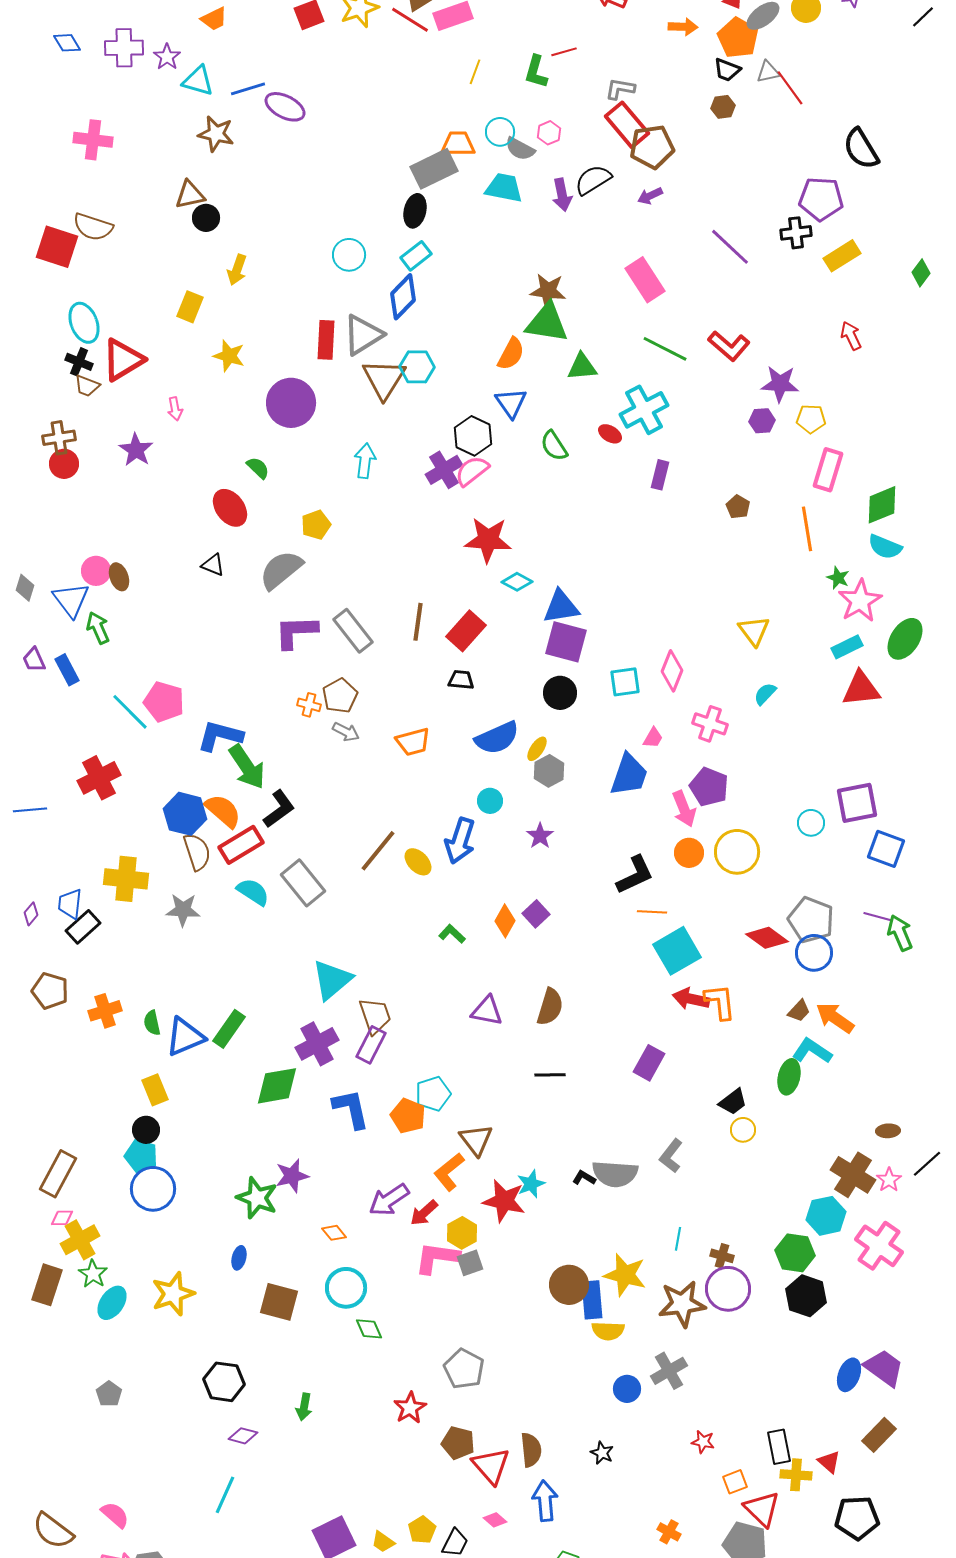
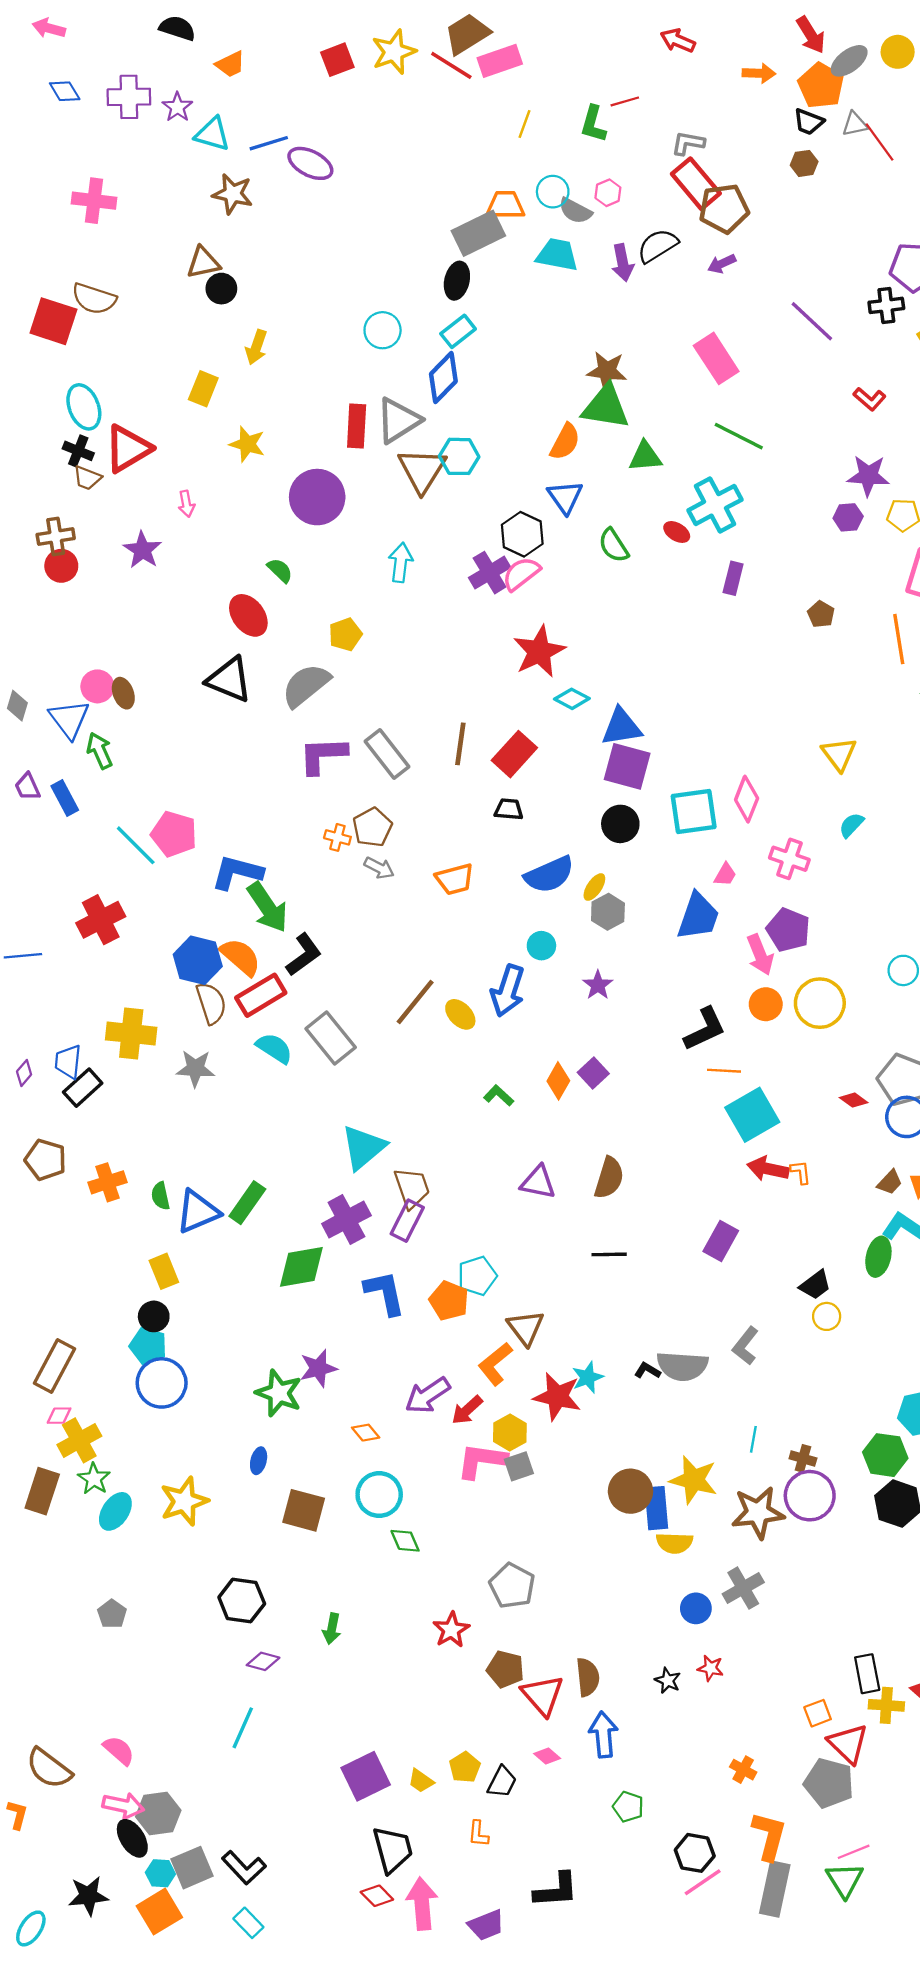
red L-shape: (729, 346) -> (869, 399), moved, size x0.7
red star: (488, 540) -> (539, 651), turned -30
black triangle: (213, 565) -> (229, 680), size x1.8
cyan square: (625, 682) -> (694, 812), size x1.4
red diamond: (767, 938) -> (854, 1100), size x0.6
orange L-shape: (720, 1002) -> (801, 1172), size x0.6
red star: (703, 1442) -> (711, 1668), moved

